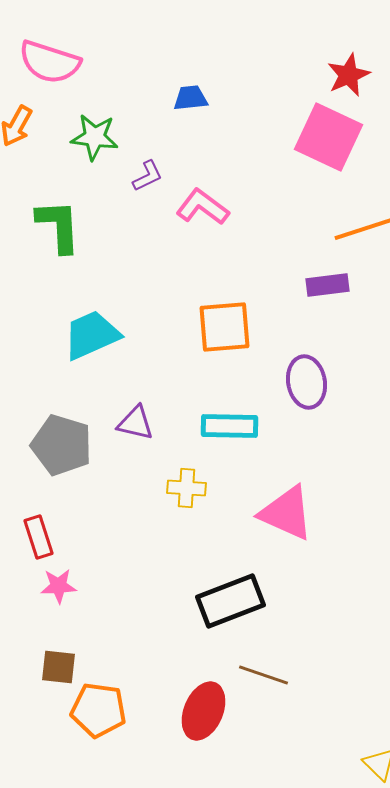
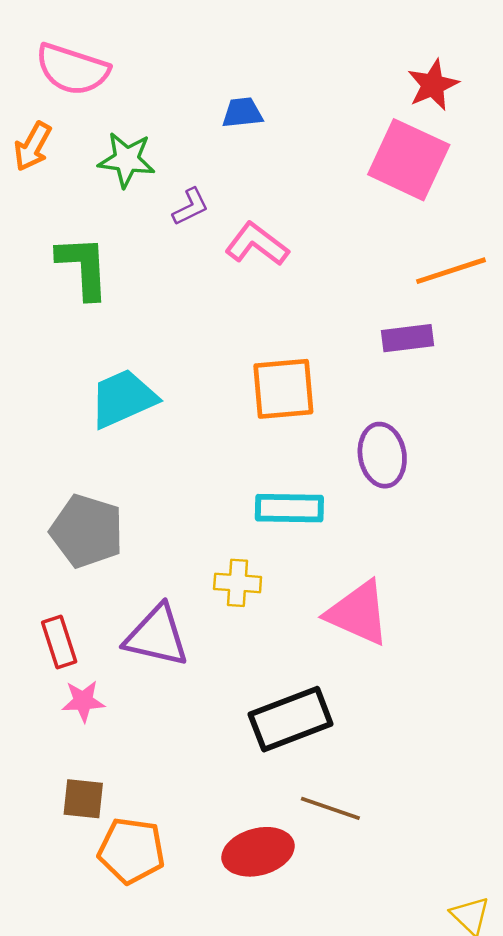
purple triangle: (136, 423) -> (157, 636), moved, size x1.5
red ellipse: (204, 711) -> (258, 852), turned 52

